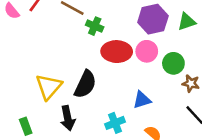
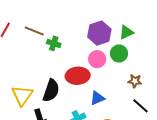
red ellipse: (117, 52) -> (78, 76), moved
green circle: (173, 63) -> (119, 53), moved

